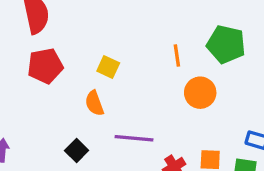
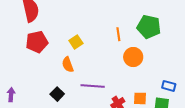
yellow square: (108, 67) -> (76, 42), turned 32

